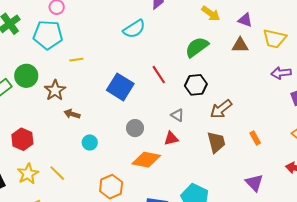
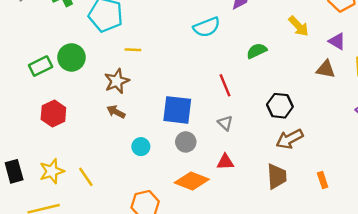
green semicircle: (197, 47) -> (257, 51), moved, size x0.7
black hexagon: (196, 85) -> (280, 106), moved
blue square: (120, 87) -> (177, 110), moved, turned -36
brown star: (55, 90) -> (117, 81), moved
gray triangle: (177, 115) -> (225, 123), moved
red hexagon: (22, 139) -> (53, 114), moved
cyan circle: (90, 142) -> (141, 147), moved

